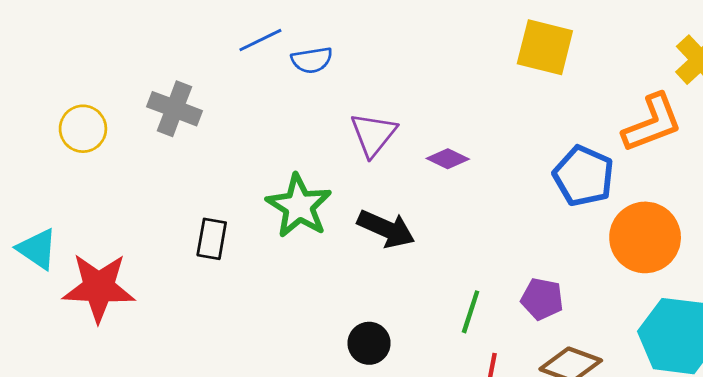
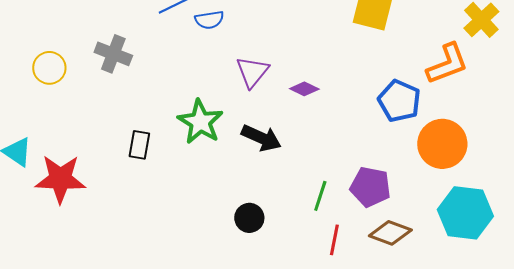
purple pentagon: (542, 299) -> (370, 187), size x1.4

